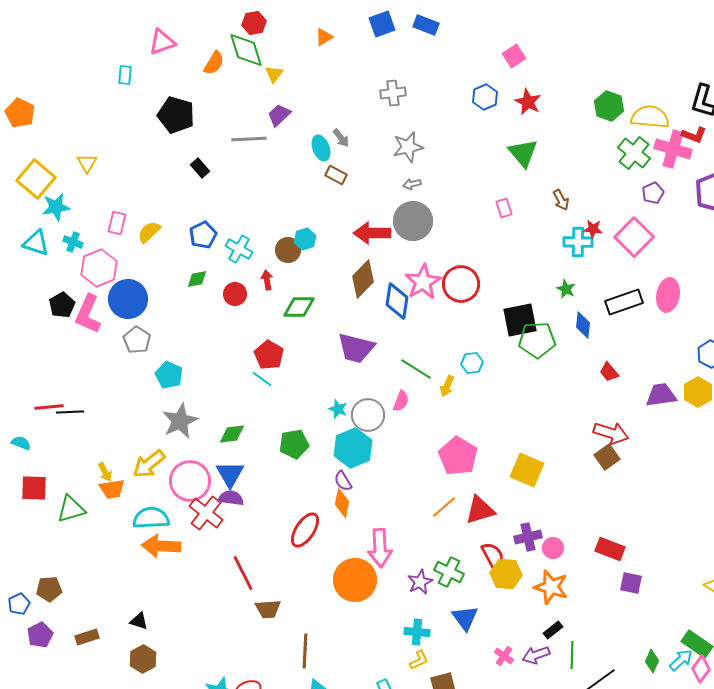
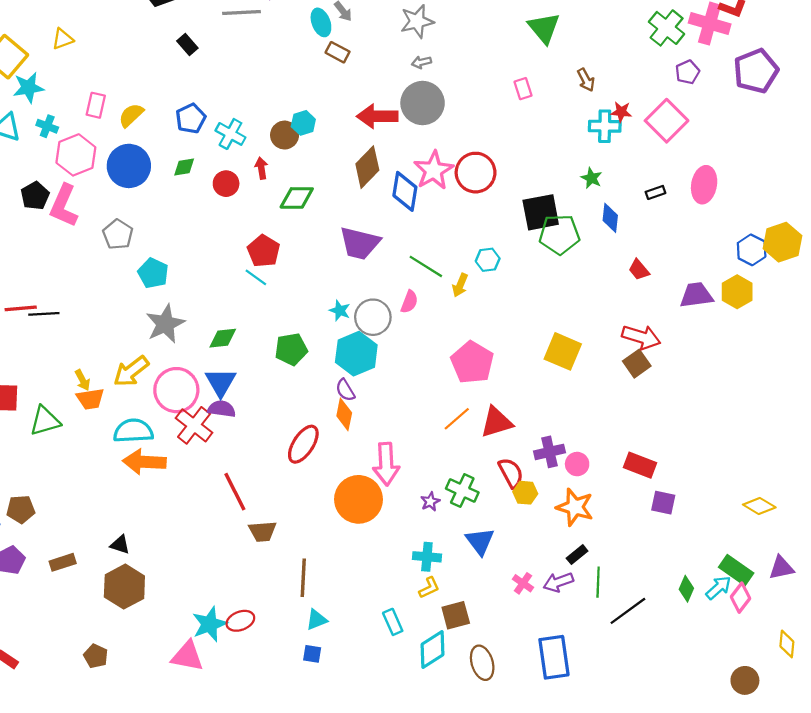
yellow triangle: (87, 163) -> (63, 39), turned 40
blue circle: (128, 299) -> (129, 166), moved
black rectangle: (624, 302) -> (655, 192), size x0.5
yellow square: (527, 470) -> (563, 351), moved
yellow hexagon: (506, 574) -> (525, 493), size x0.7
purple star: (420, 582) -> (430, 502), size x0.7
brown hexagon: (143, 659) -> (124, 587), size x1.4

